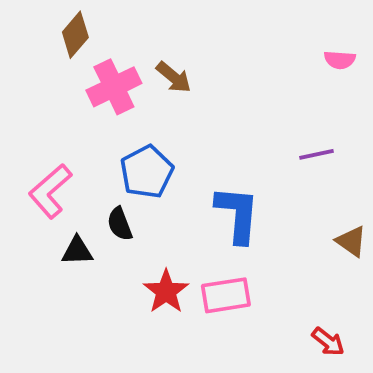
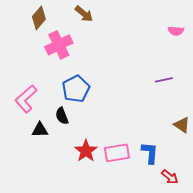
brown arrow: (174, 77) -> (84, 14), moved
blue L-shape: (237, 214) -> (150, 153), moved, size x0.7

